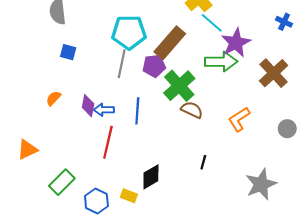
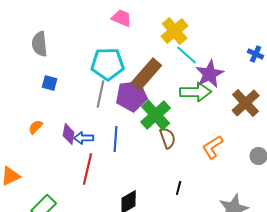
purple pentagon: (154, 66) -> (132, 96), size x1.4
brown semicircle: (192, 110) -> (168, 138), turned 45

